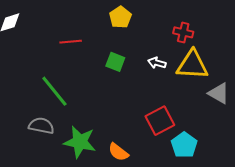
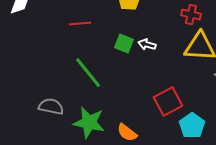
white arrow: (157, 63) -> (147, 44), moved
green line: (54, 91) -> (88, 72), moved

